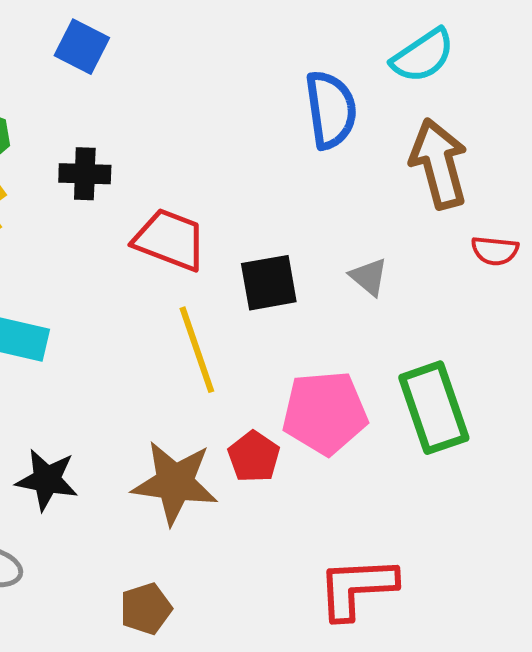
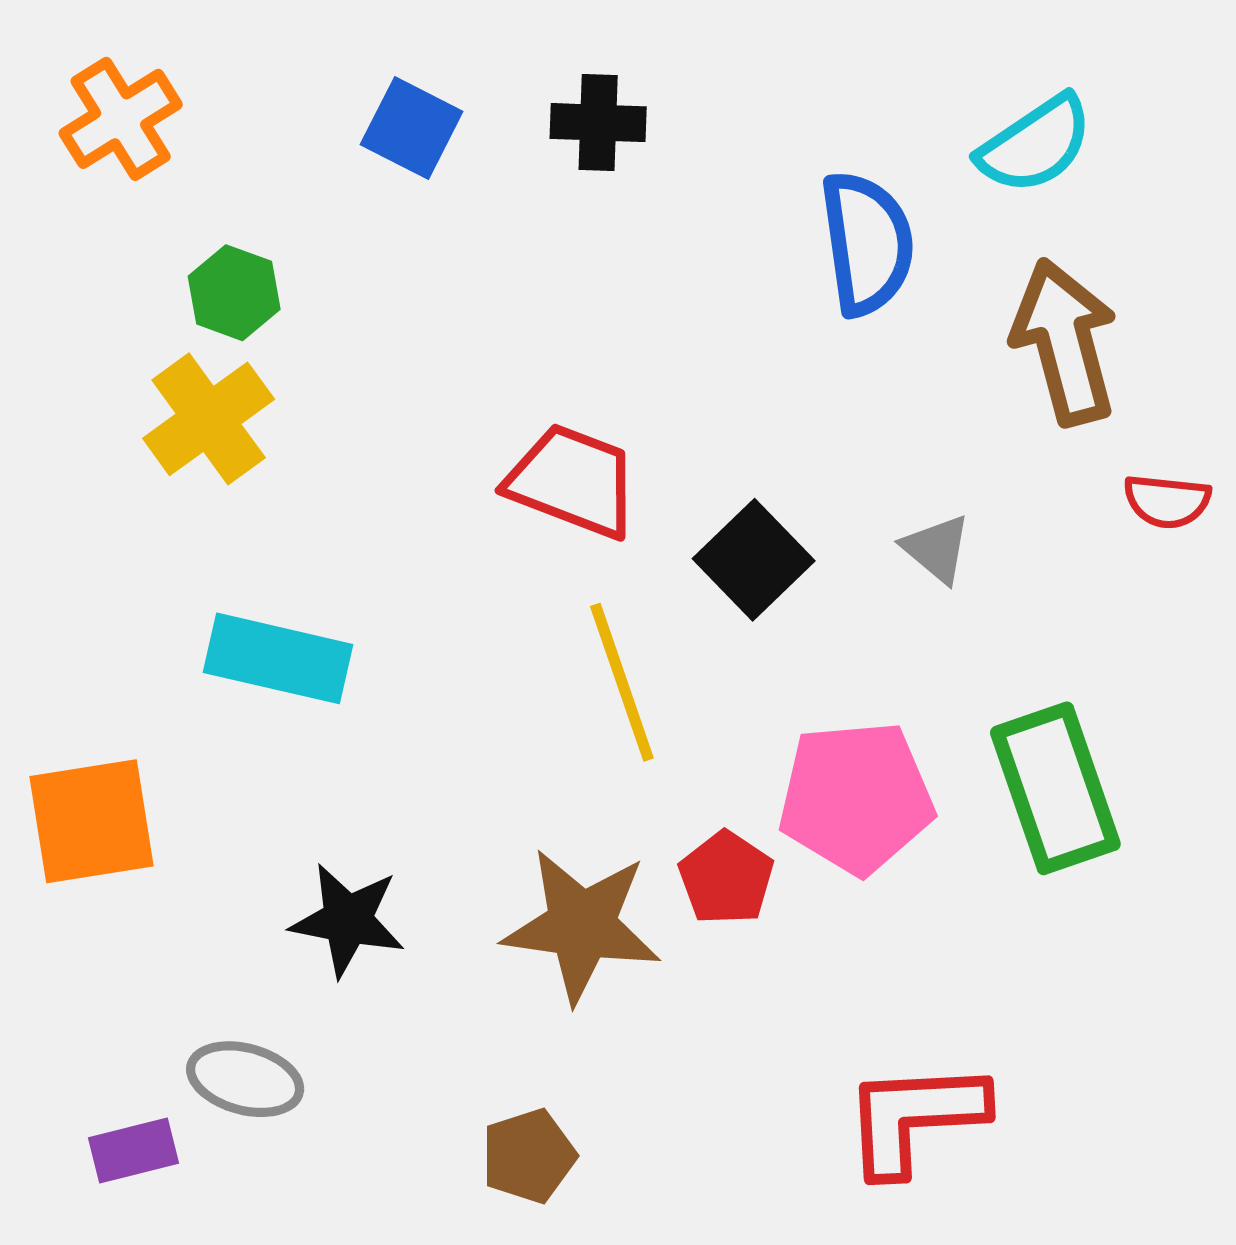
black cross: (85, 174) -> (598, 123), moved
black square: (269, 283) -> (754, 560), turned -34

